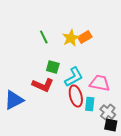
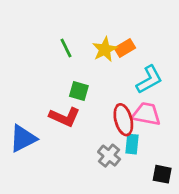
cyan L-shape: (74, 77) -> (149, 80), moved
red ellipse: (76, 96) -> (123, 120), moved
gray cross: (108, 112) -> (109, 156), moved

